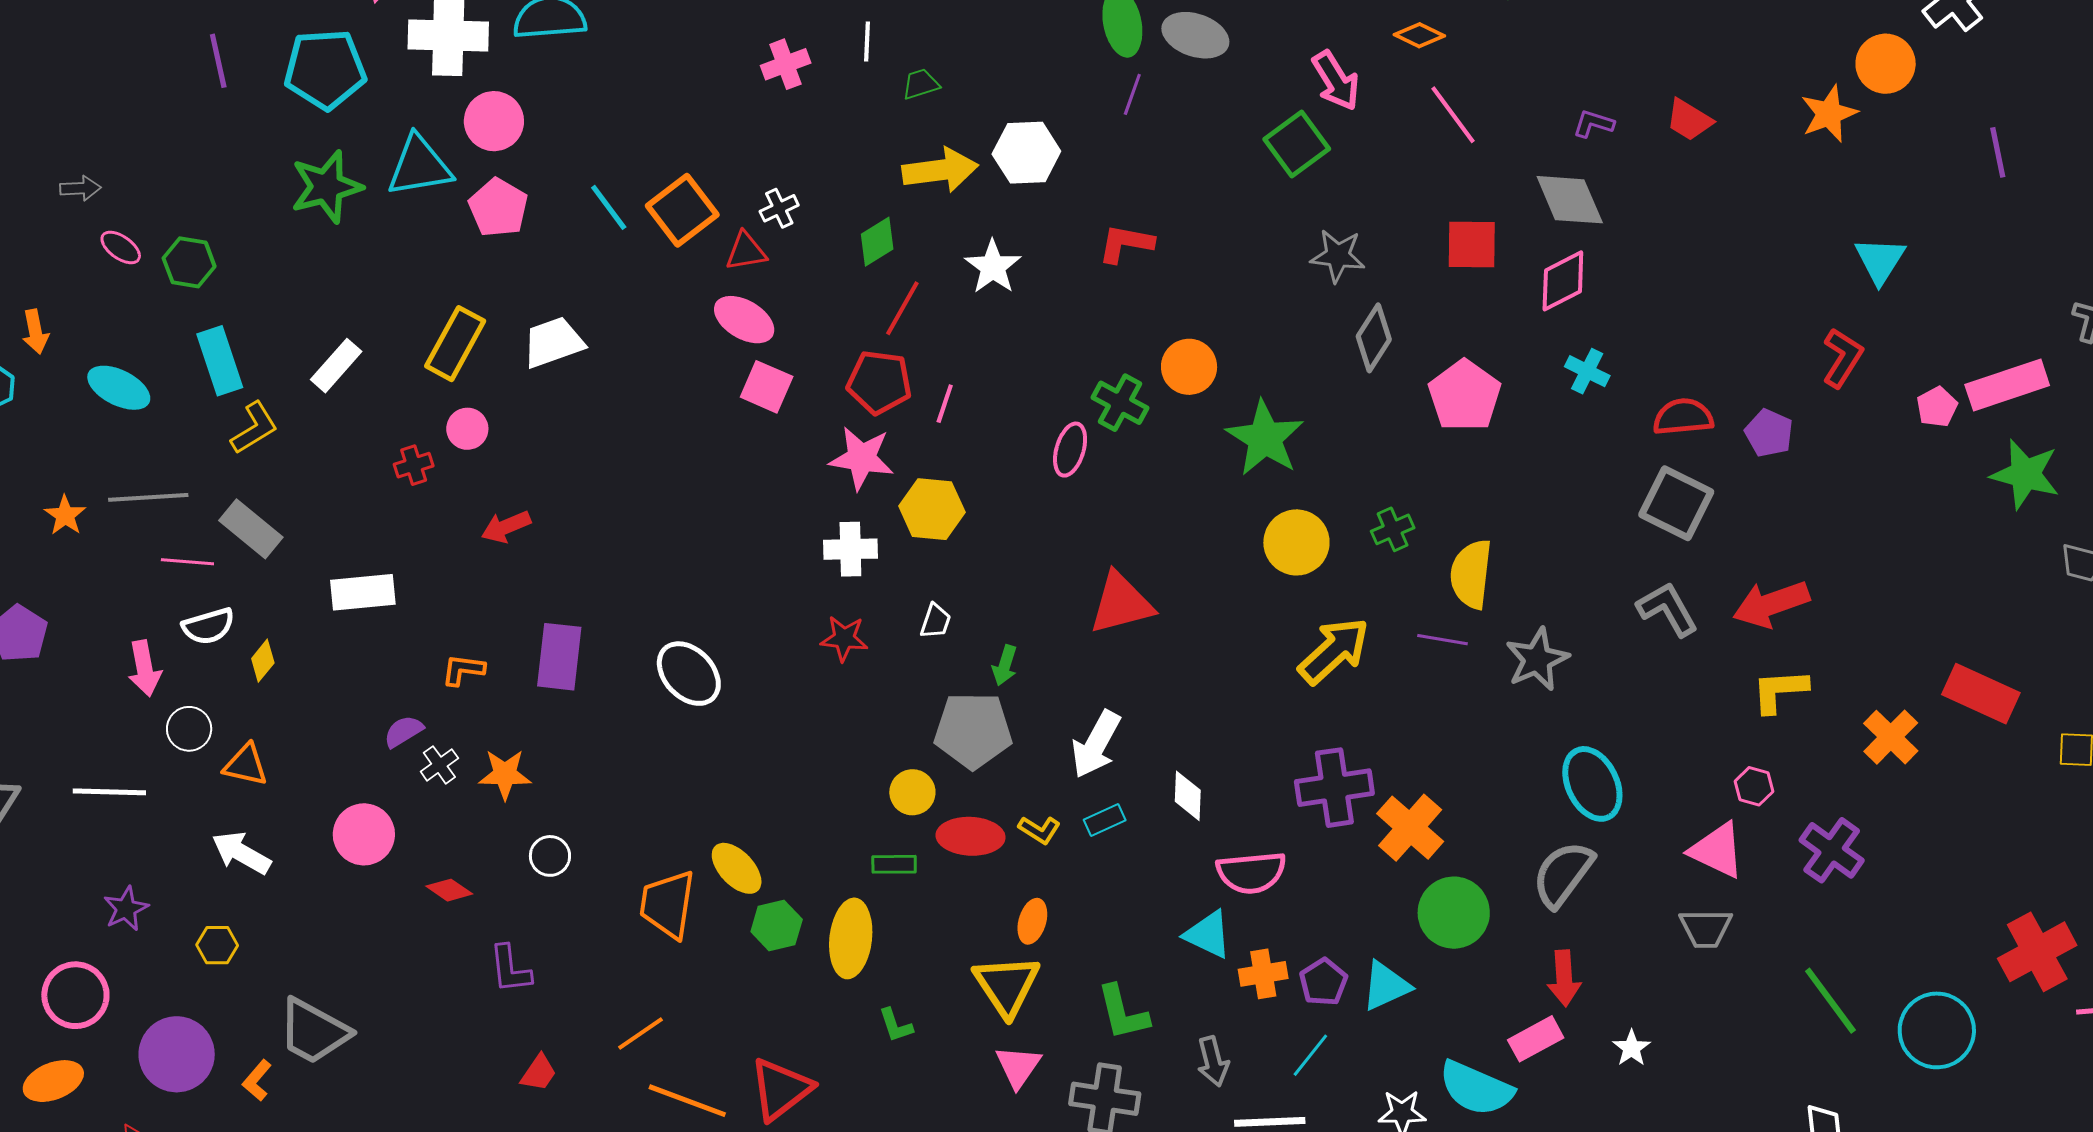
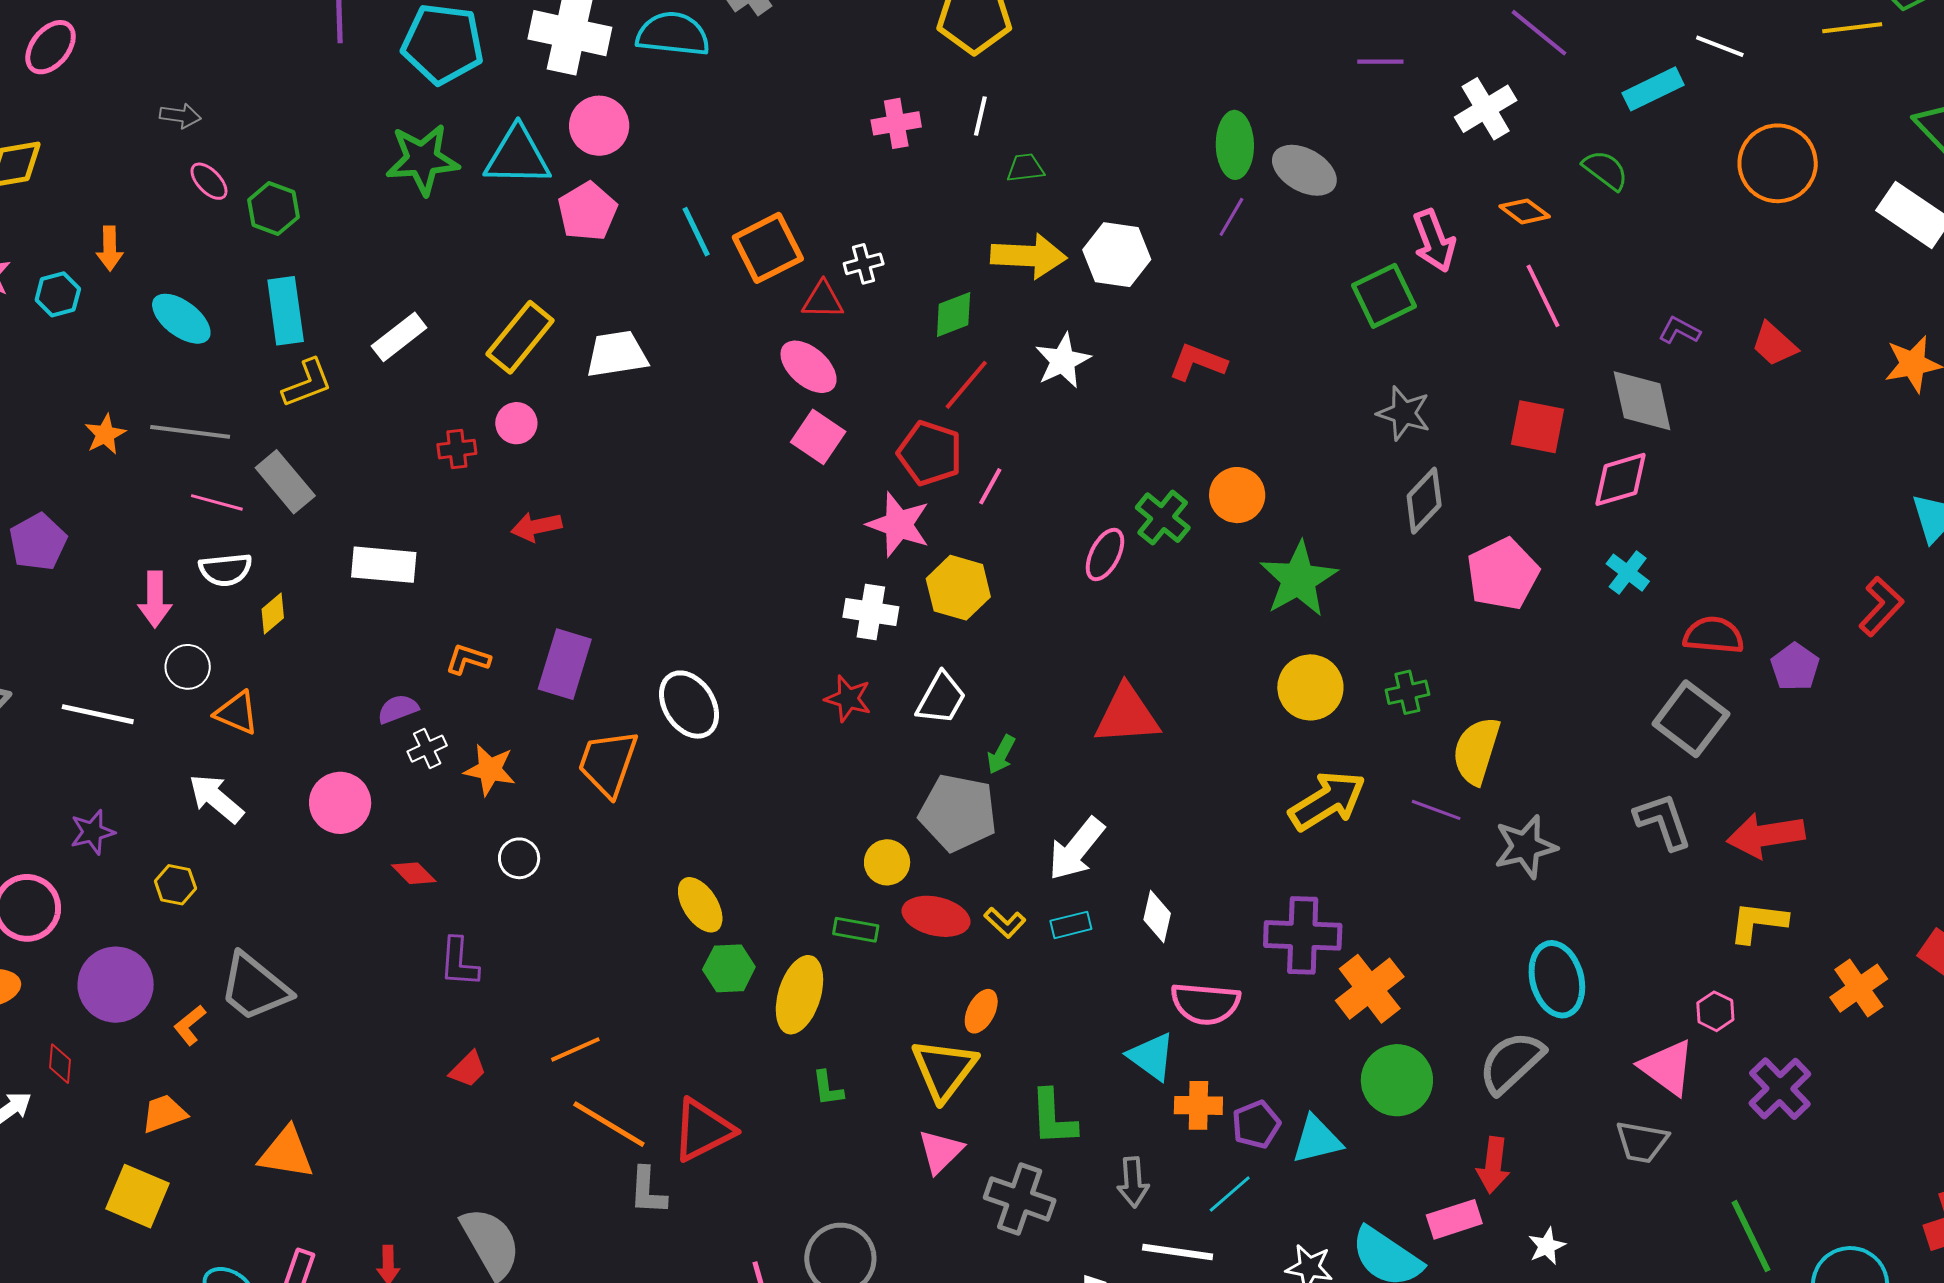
white trapezoid: (936, 621) -> (941, 698), size x1.5
orange trapezoid: (668, 904) -> (608, 763), moved

